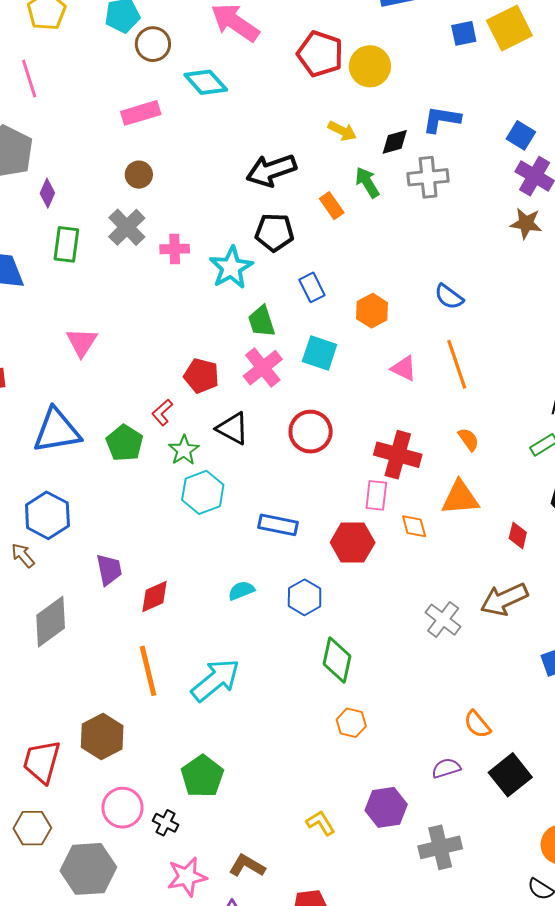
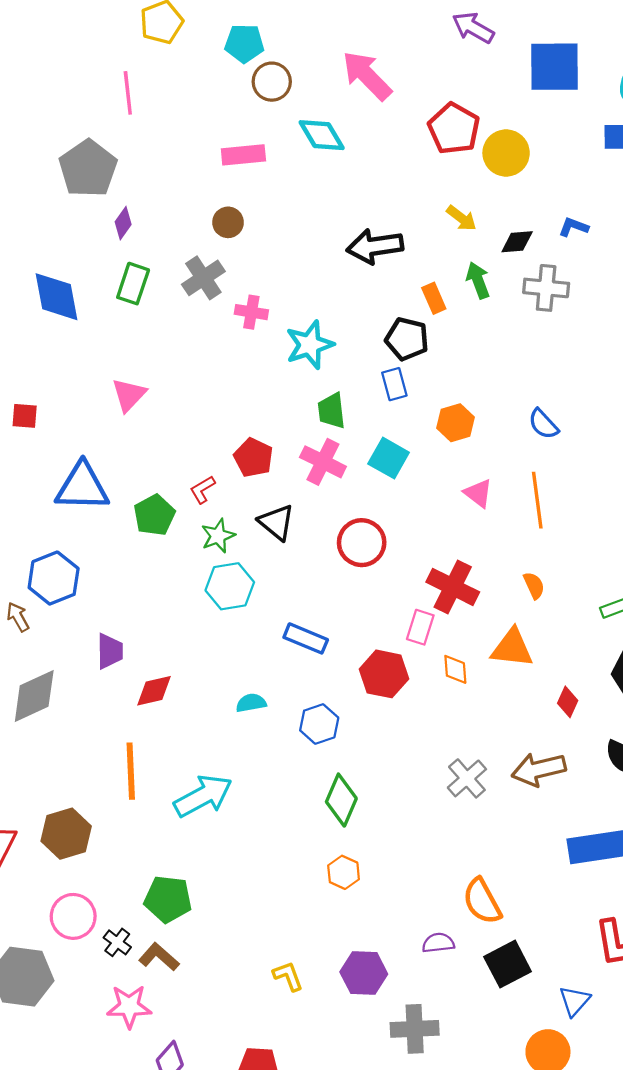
blue L-shape: (442, 119) -> (573, 227), size x0.7
black pentagon: (274, 232) -> (407, 339), moved
pink cross: (263, 368) -> (323, 462), turned -36
orange semicircle: (477, 724) -> (482, 901), size x1.4
green pentagon: (202, 776) -> (168, 899), turned 30
brown L-shape: (247, 866) -> (159, 957), moved

